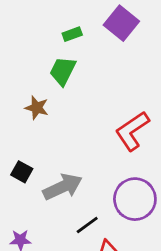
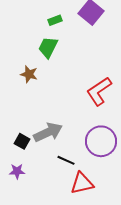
black square: (22, 172) -> (22, 141), moved
black line: (87, 225) -> (66, 160), turned 60

